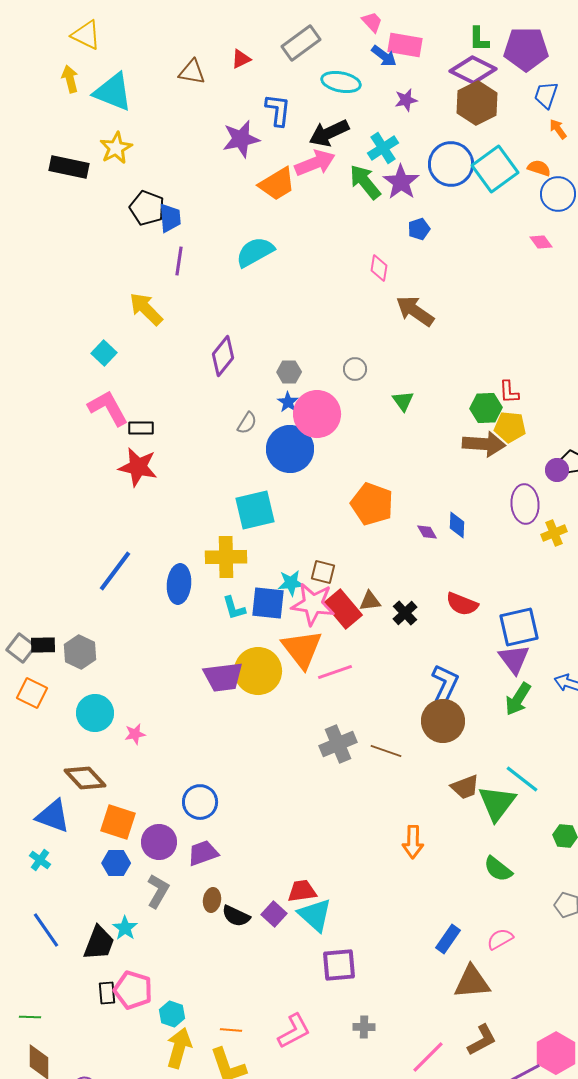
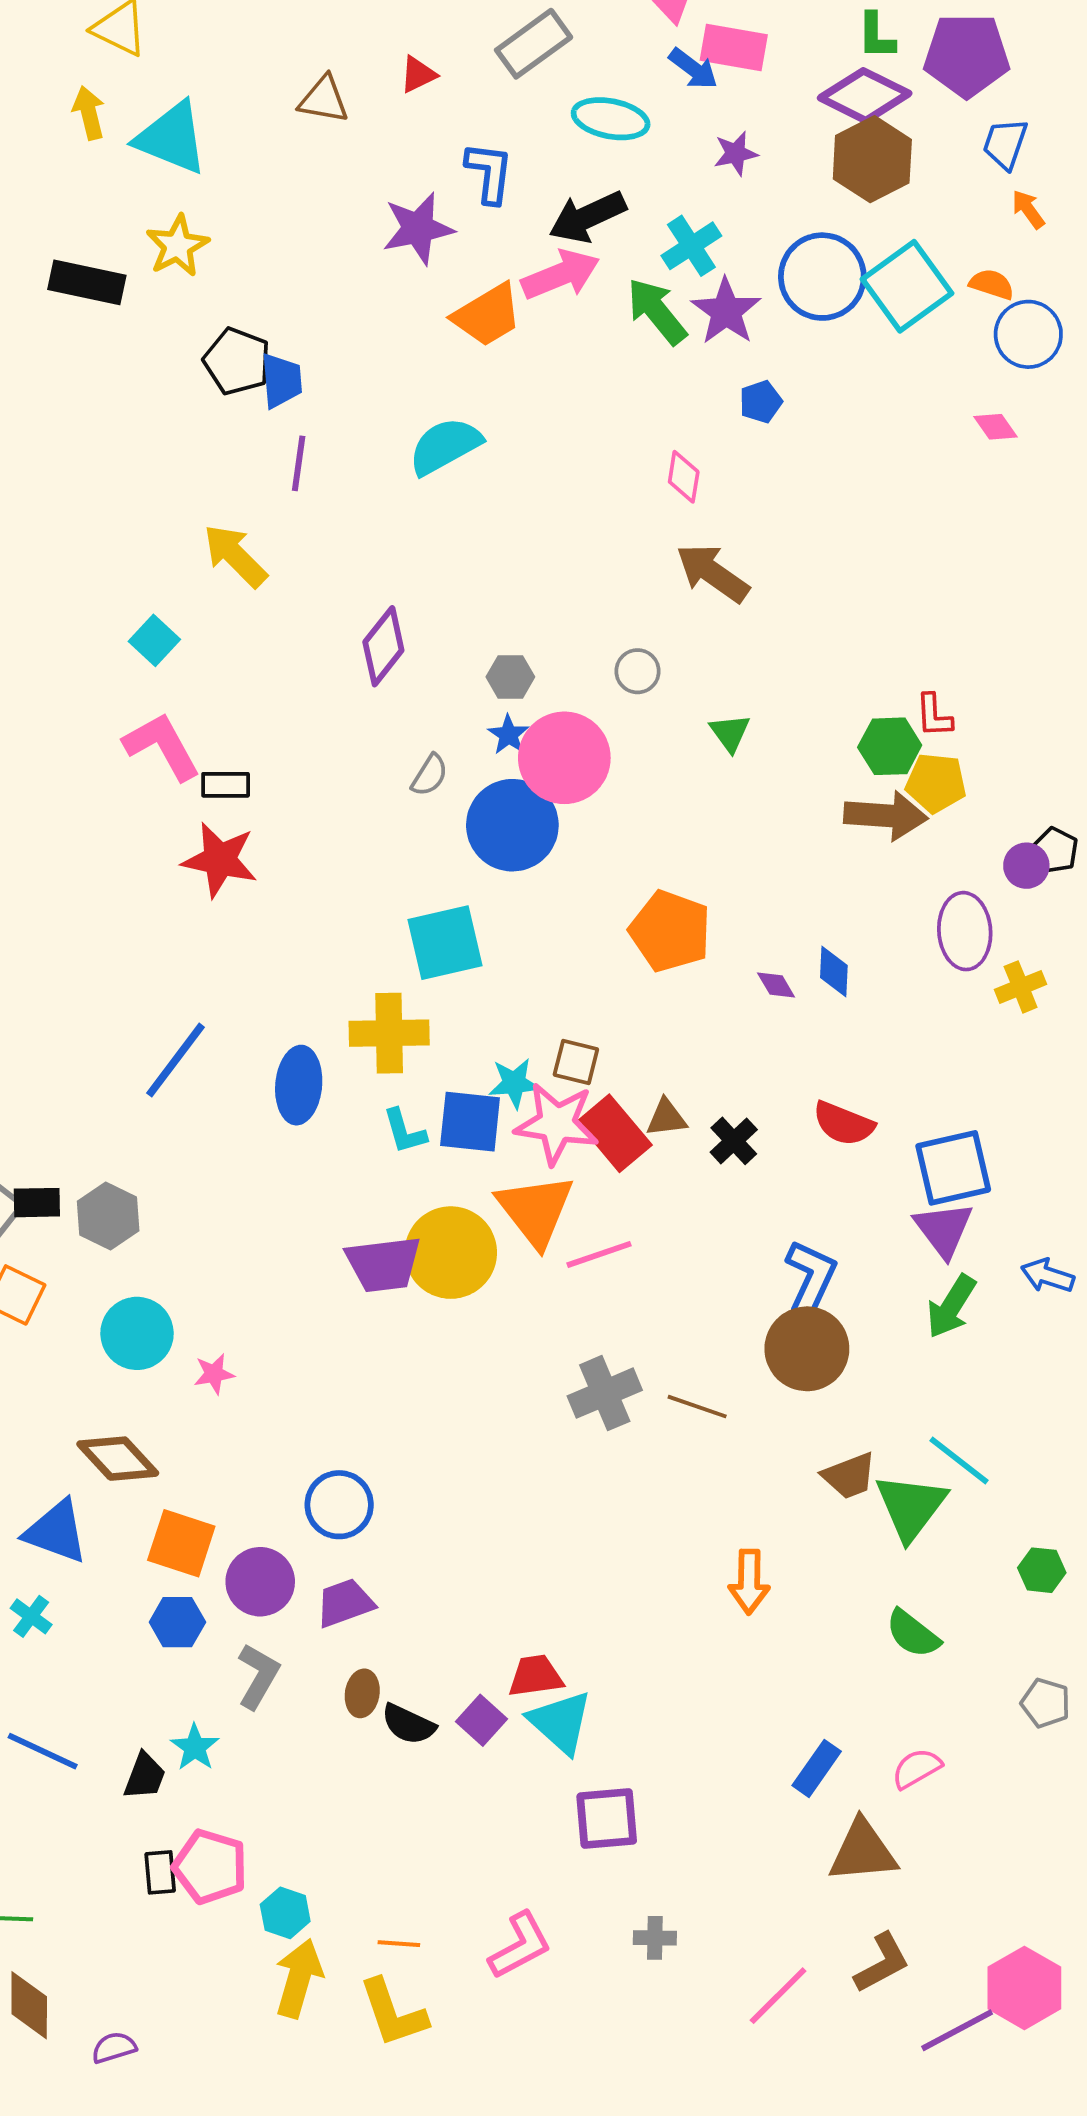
brown arrow: (415, 311) -> (713, 573), moved
blue line: (46, 930) -> (43, 1751), turned -30
black trapezoid: (99, 943) -> (145, 1776), size x0.7

